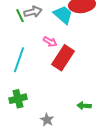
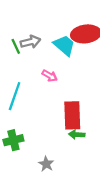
red rectangle: (63, 58) -> (72, 115), moved, turned -35
green arrow: (84, 106) -> (77, 135), moved

